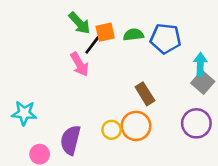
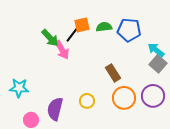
green arrow: (79, 23) -> (50, 38), moved
cyan arrow: (200, 64) -> (156, 50), turned -54
orange circle: (136, 126) -> (124, 98), moved

